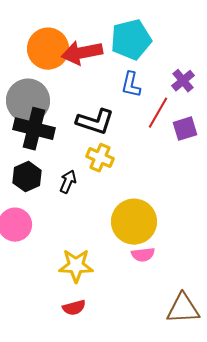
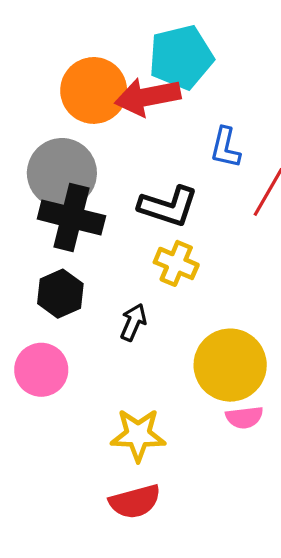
cyan pentagon: (131, 40) -> (181, 57), moved
black arrow: (68, 182) -> (133, 322), moved
red semicircle: (74, 308) -> (135, 502), size x1.4

